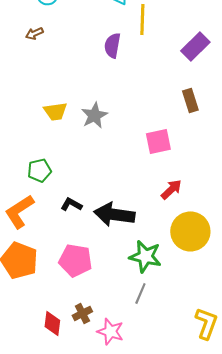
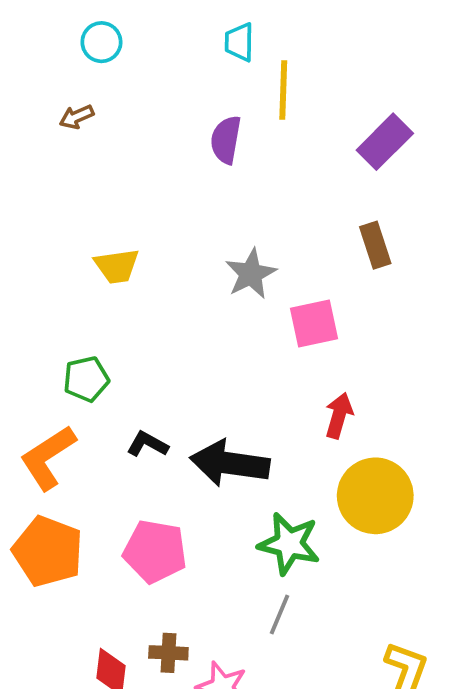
gray star: (94, 115) -> (251, 274), moved
red arrow: (171, 189) -> (339, 415), turned -30
brown cross: (82, 313) -> (168, 653), turned 30

